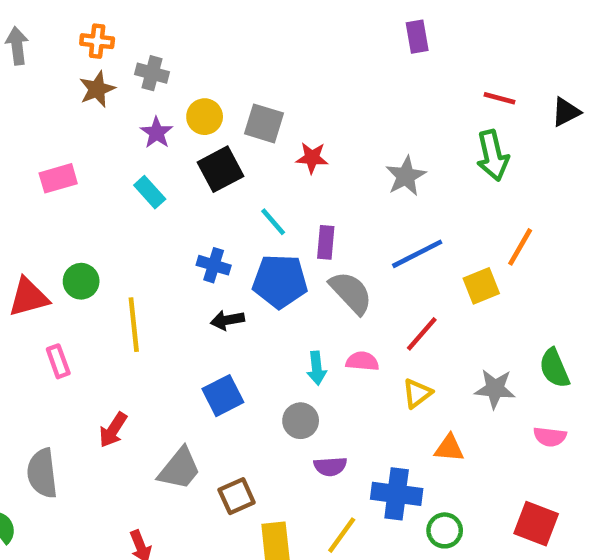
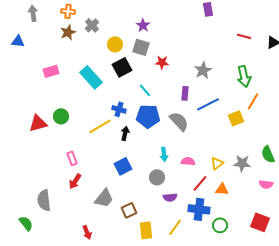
gray cross: (152, 73) -> (92, 25), turned 32
purple star: (157, 133) -> (143, 25), moved
green arrow: (493, 155) -> (244, 76), moved
cyan rectangle: (150, 192) -> (91, 77), size x1.6
purple rectangle: (326, 242) -> (185, 93), moved
black arrow: (227, 320) -> (125, 133), turned 112
yellow line: (134, 325) -> (100, 126), moved, turned 65
red line: (422, 334) -> (200, 183), moved
pink rectangle: (58, 361) -> (72, 158), moved
pink semicircle: (362, 361) -> (188, 161), moved
yellow triangle: (417, 393) -> (217, 163), moved

